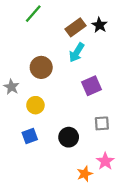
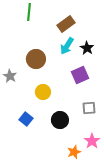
green line: (33, 14) -> (29, 12), turned -36
black star: (100, 25) -> (87, 48), moved
yellow circle: (35, 105) -> (43, 92), moved
blue square: (30, 136) -> (26, 119), turned -32

